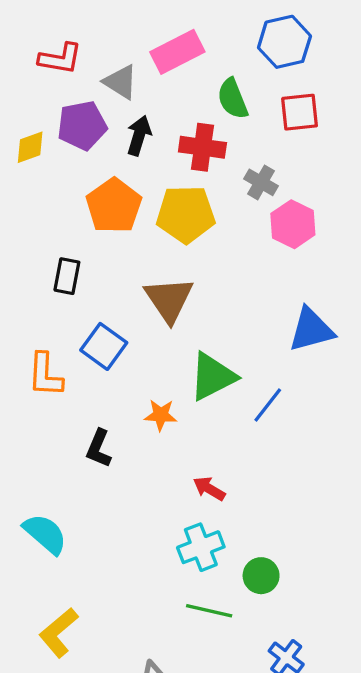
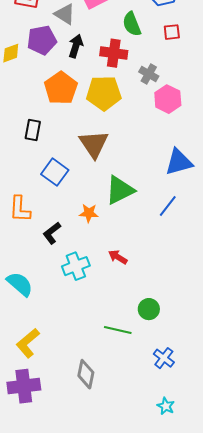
red square: (300, 112) -> (172, 32), size x0.7
orange L-shape: (45, 375) -> (20, 209), moved
blue line: (268, 405) -> (168, 206), moved
black L-shape: (99, 448) -> (52, 233), turned 30
cyan cross: (201, 547) -> (76, 266), moved

